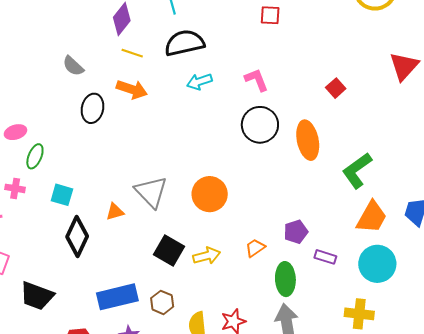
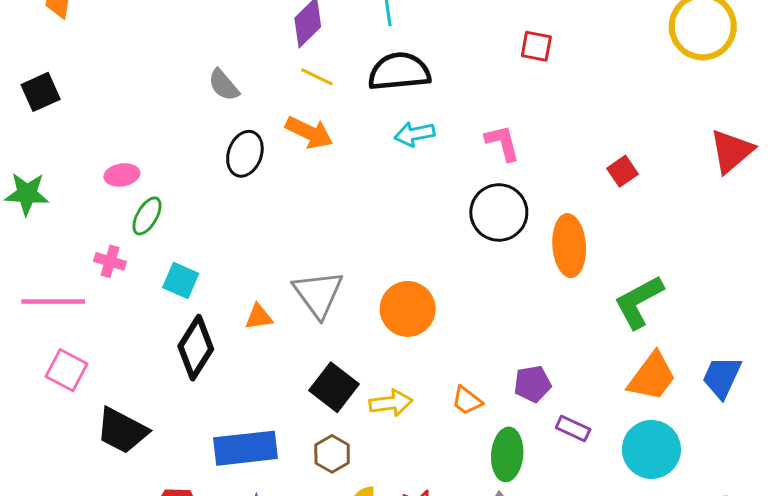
orange trapezoid: (255, 248) -> (467, 401), turned -115
brown hexagon: (162, 302) -> (332, 454), moved

